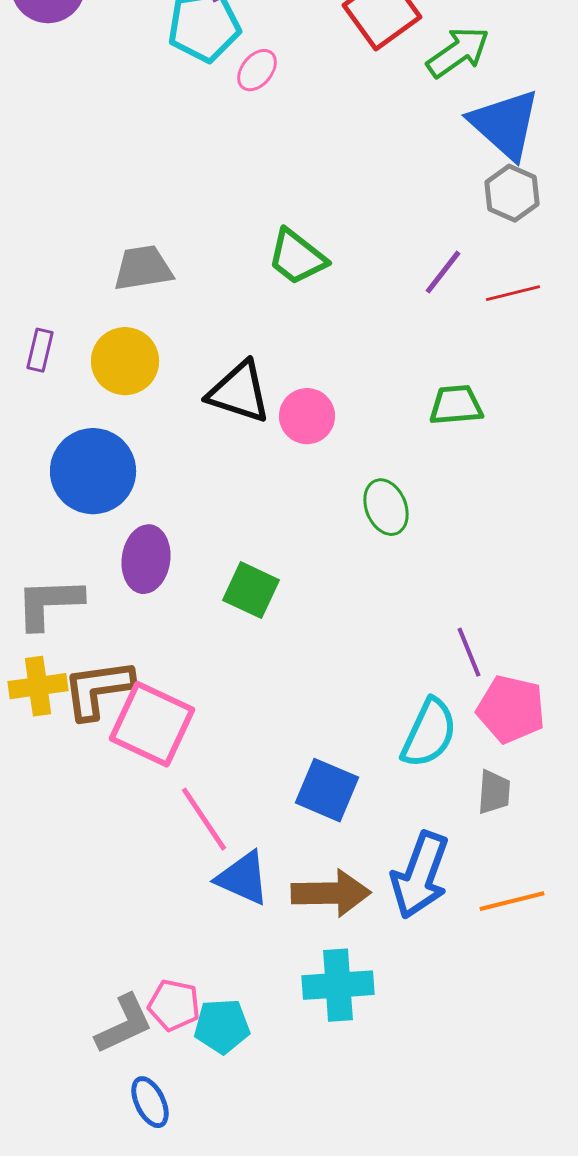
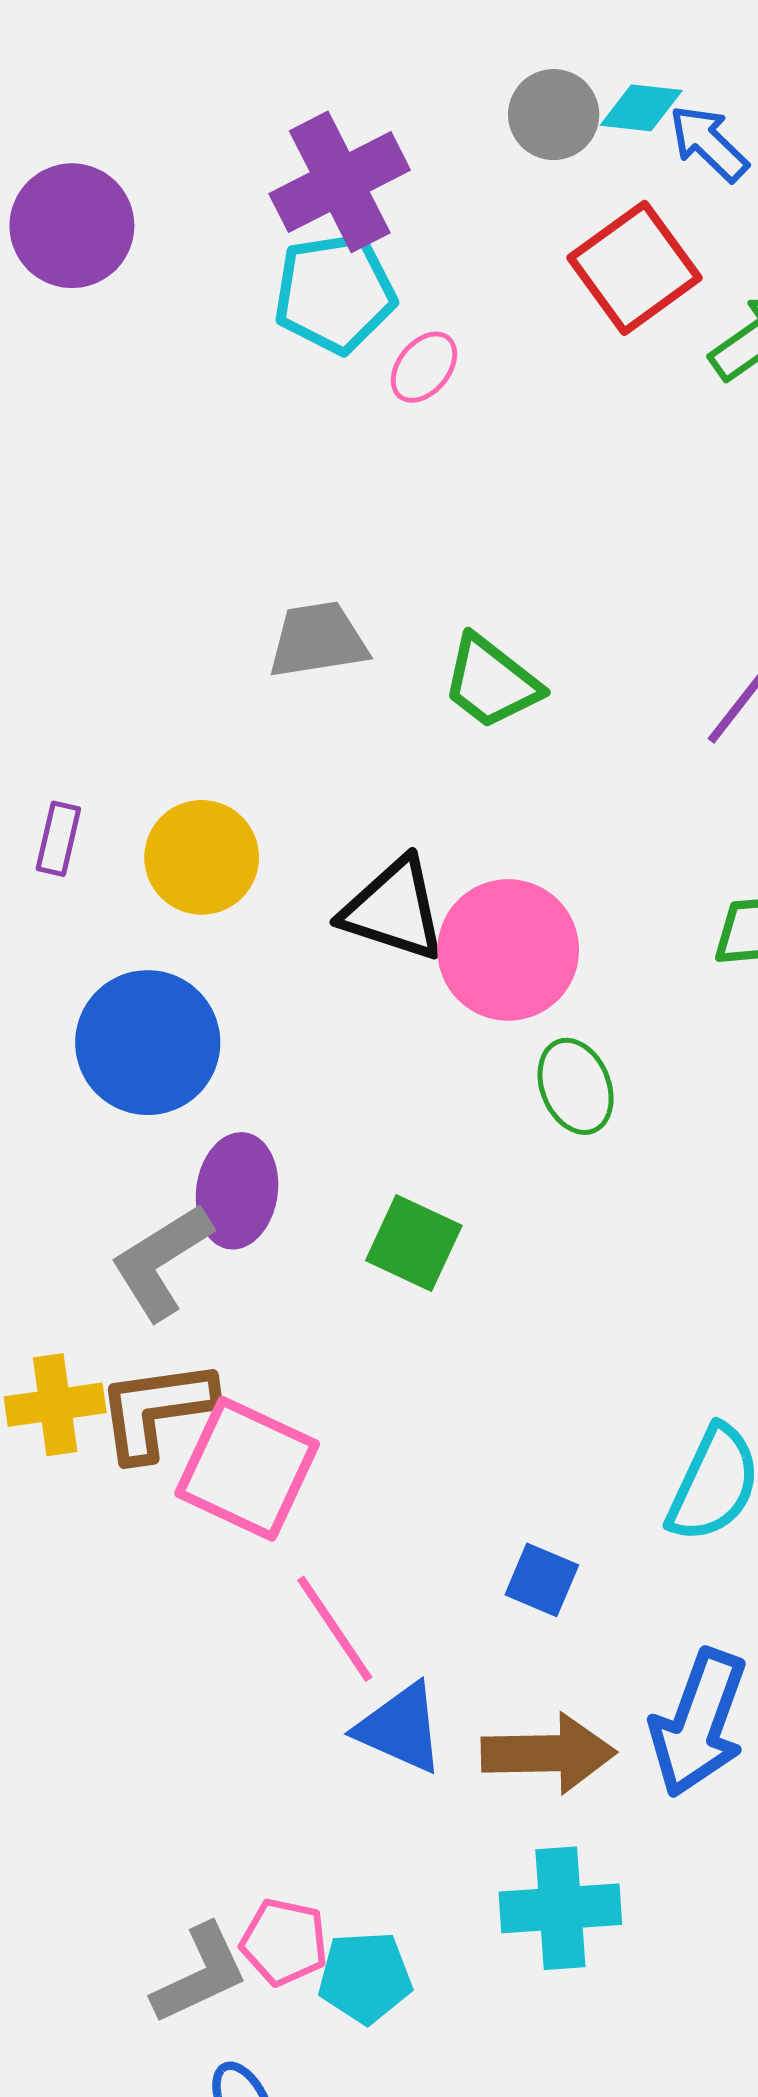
gray trapezoid: (143, 268) -> (318, 640), moved
pink circle: (307, 416) -> (508, 950), size x1.5
green ellipse: (386, 507) -> (576, 1086), moved
gray L-shape: (49, 603) -> (161, 1262), moved, turned -30
blue square: (327, 790) -> (542, 1580), size x0.7

